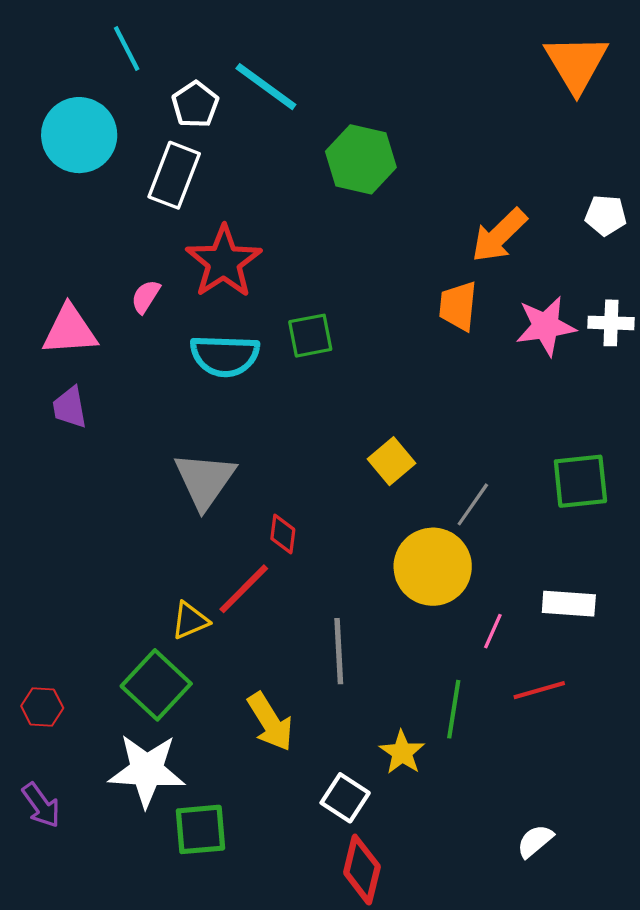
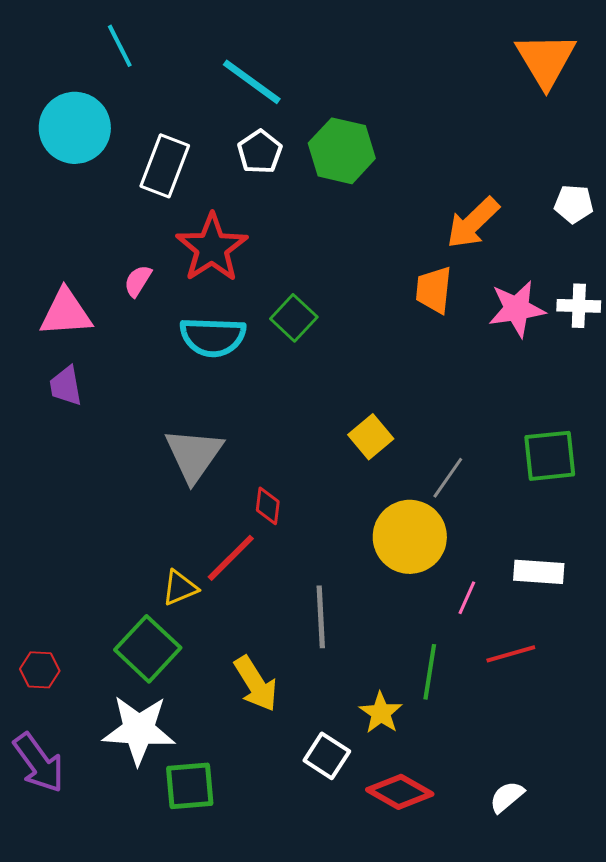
white pentagon: (195, 104) -> (260, 152), moved
green square: (310, 336) -> (294, 318), turned -36
purple arrow: (41, 805) -> (39, 763), size x1.4
red diamond: (362, 870) -> (400, 792), moved, turned -74

